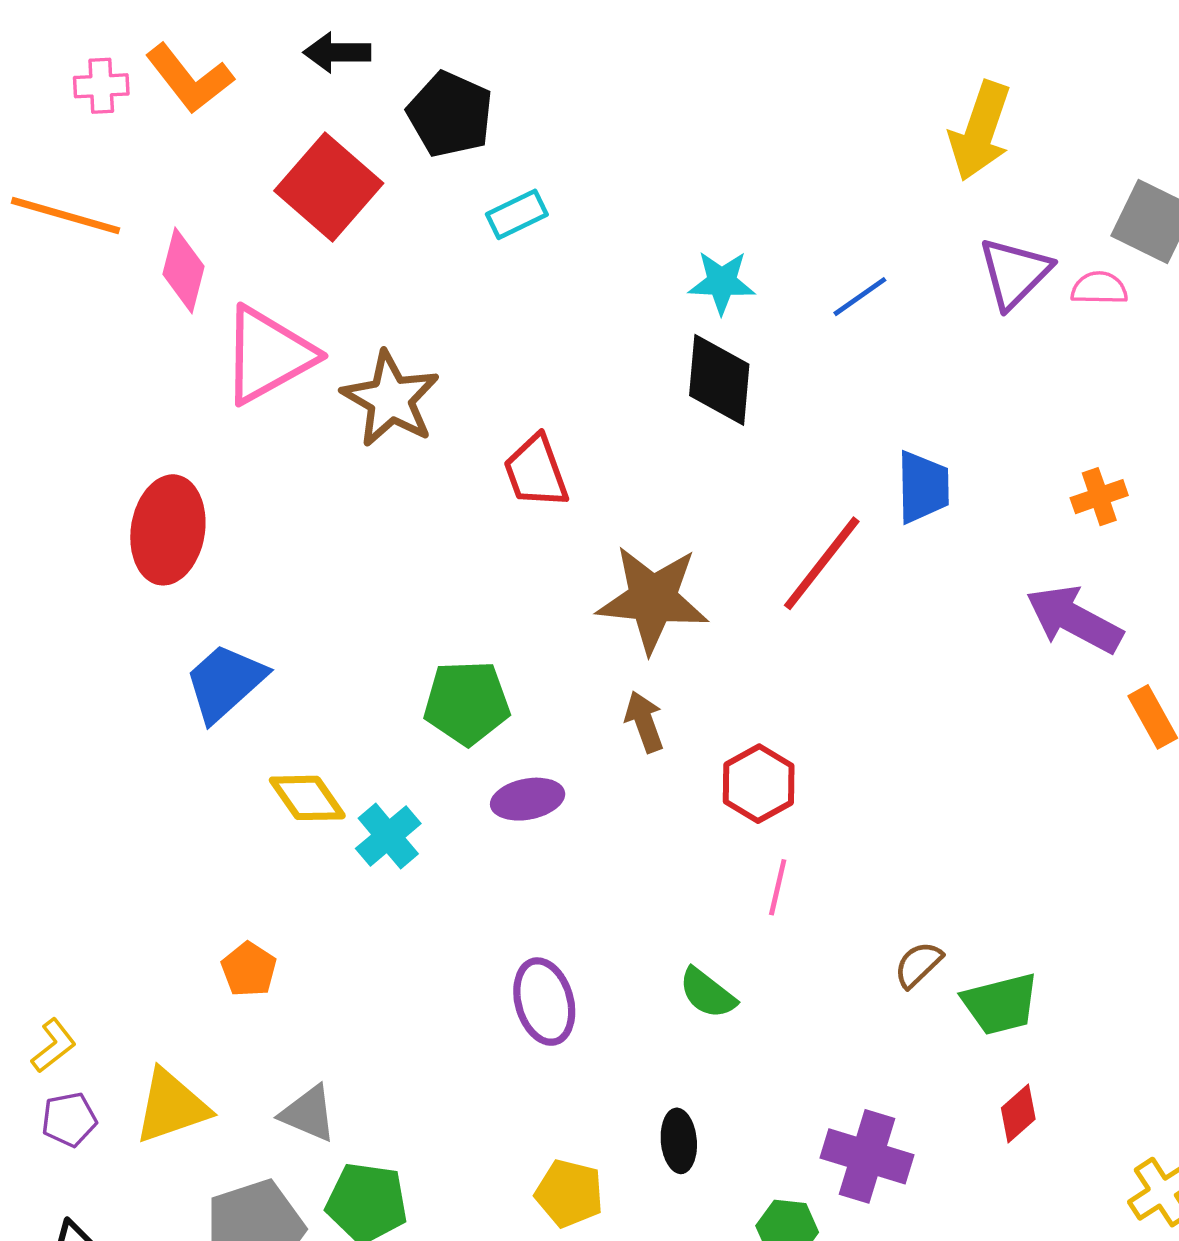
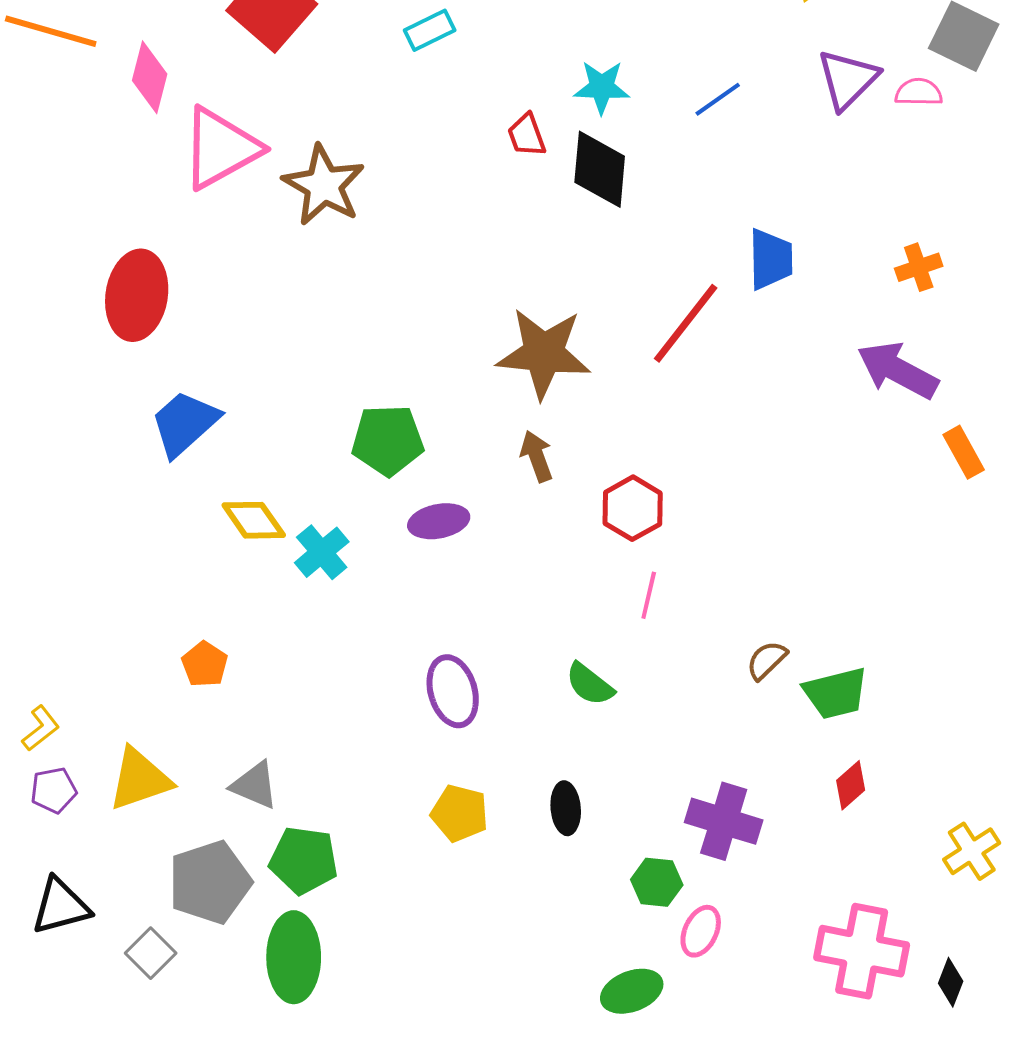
red trapezoid: (536, 472) -> (527, 135), moved, size x0.7
yellow pentagon: (569, 1193) -> (460, 813), moved

